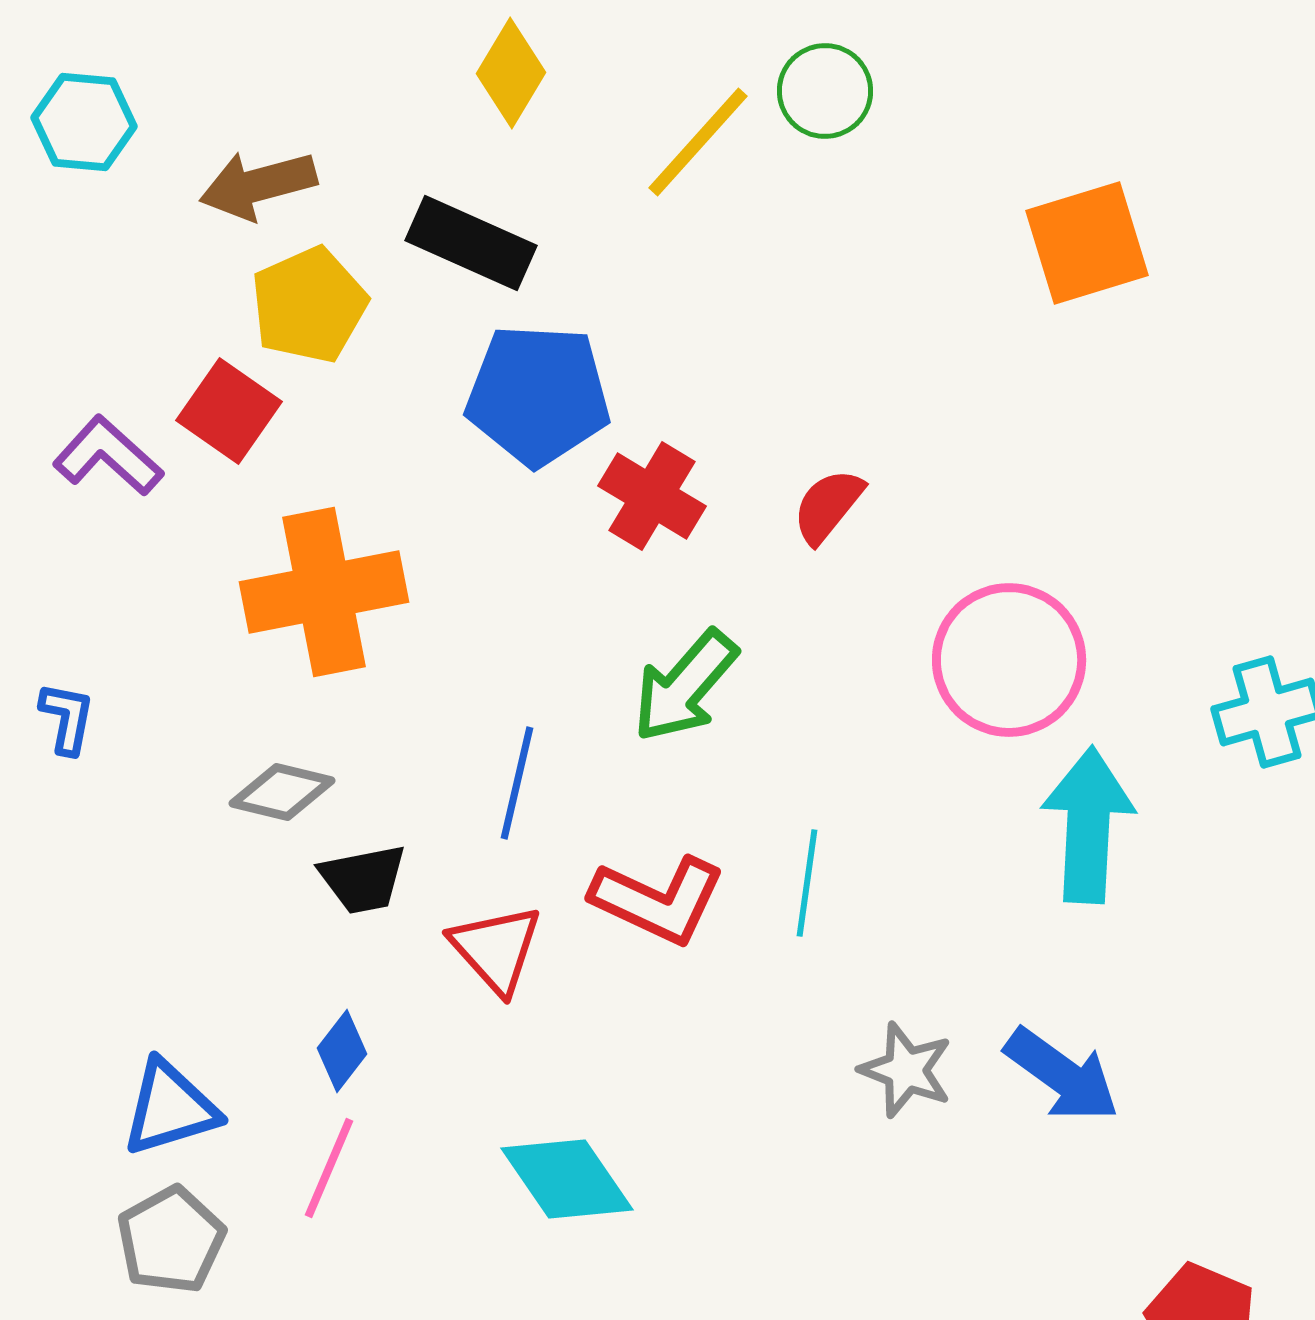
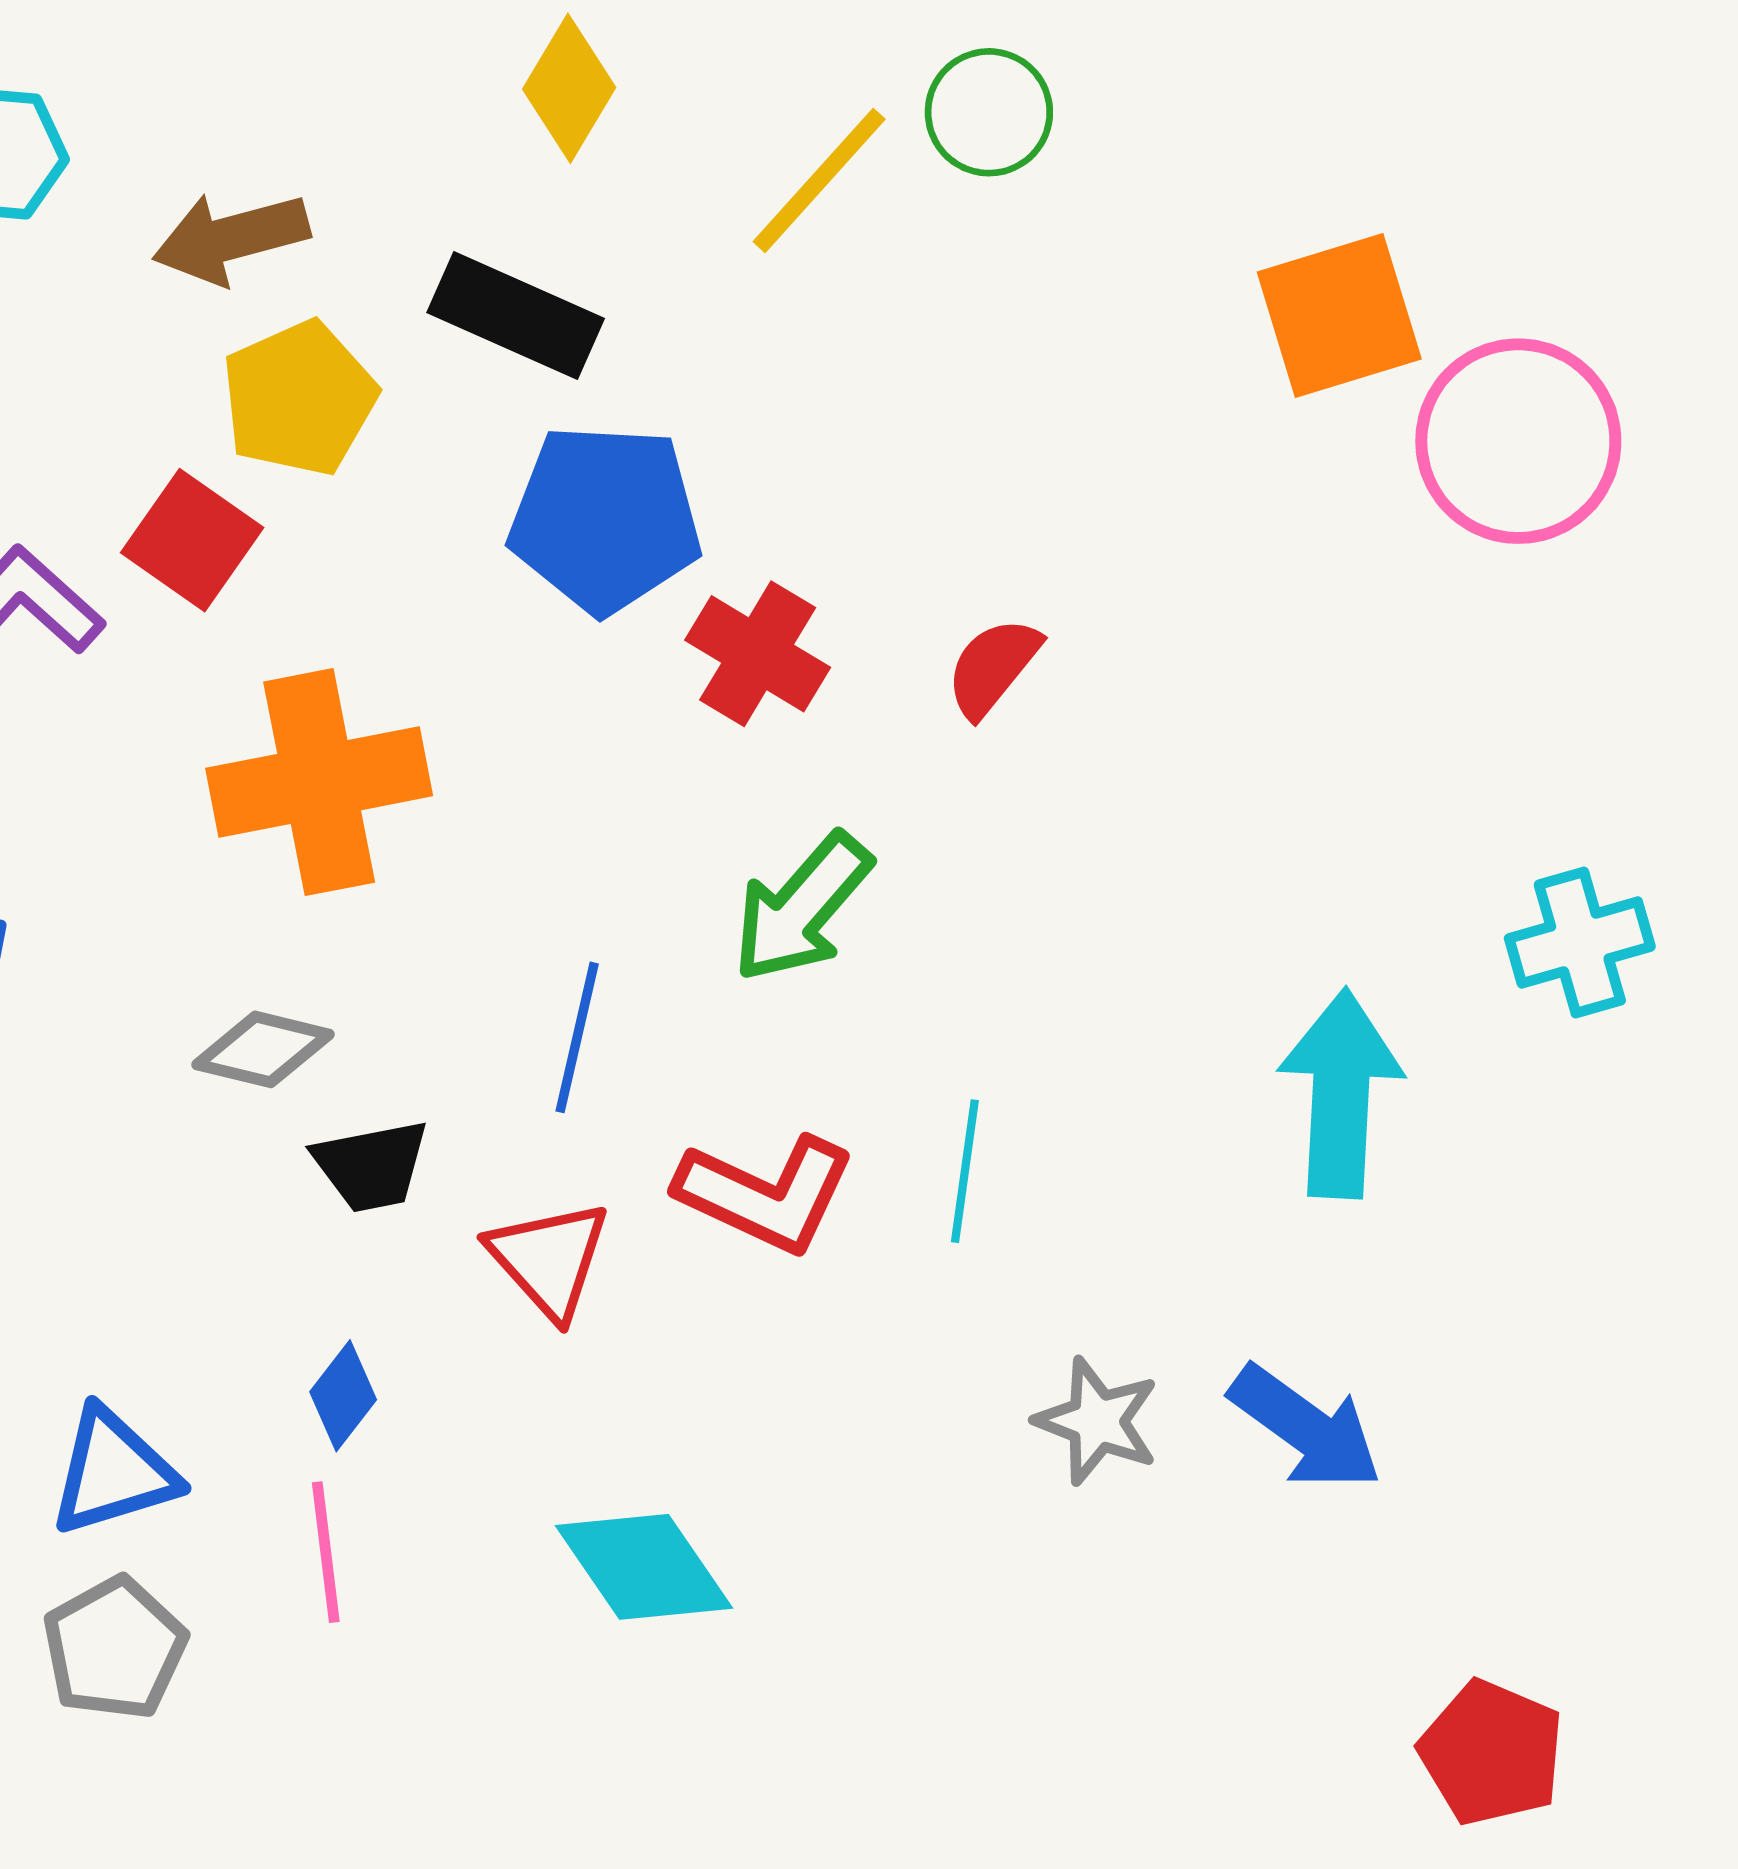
pink circle: (1009, 660) -> (1518, 441), moved
pink line: (329, 1168) -> (326, 1552), turned -30

